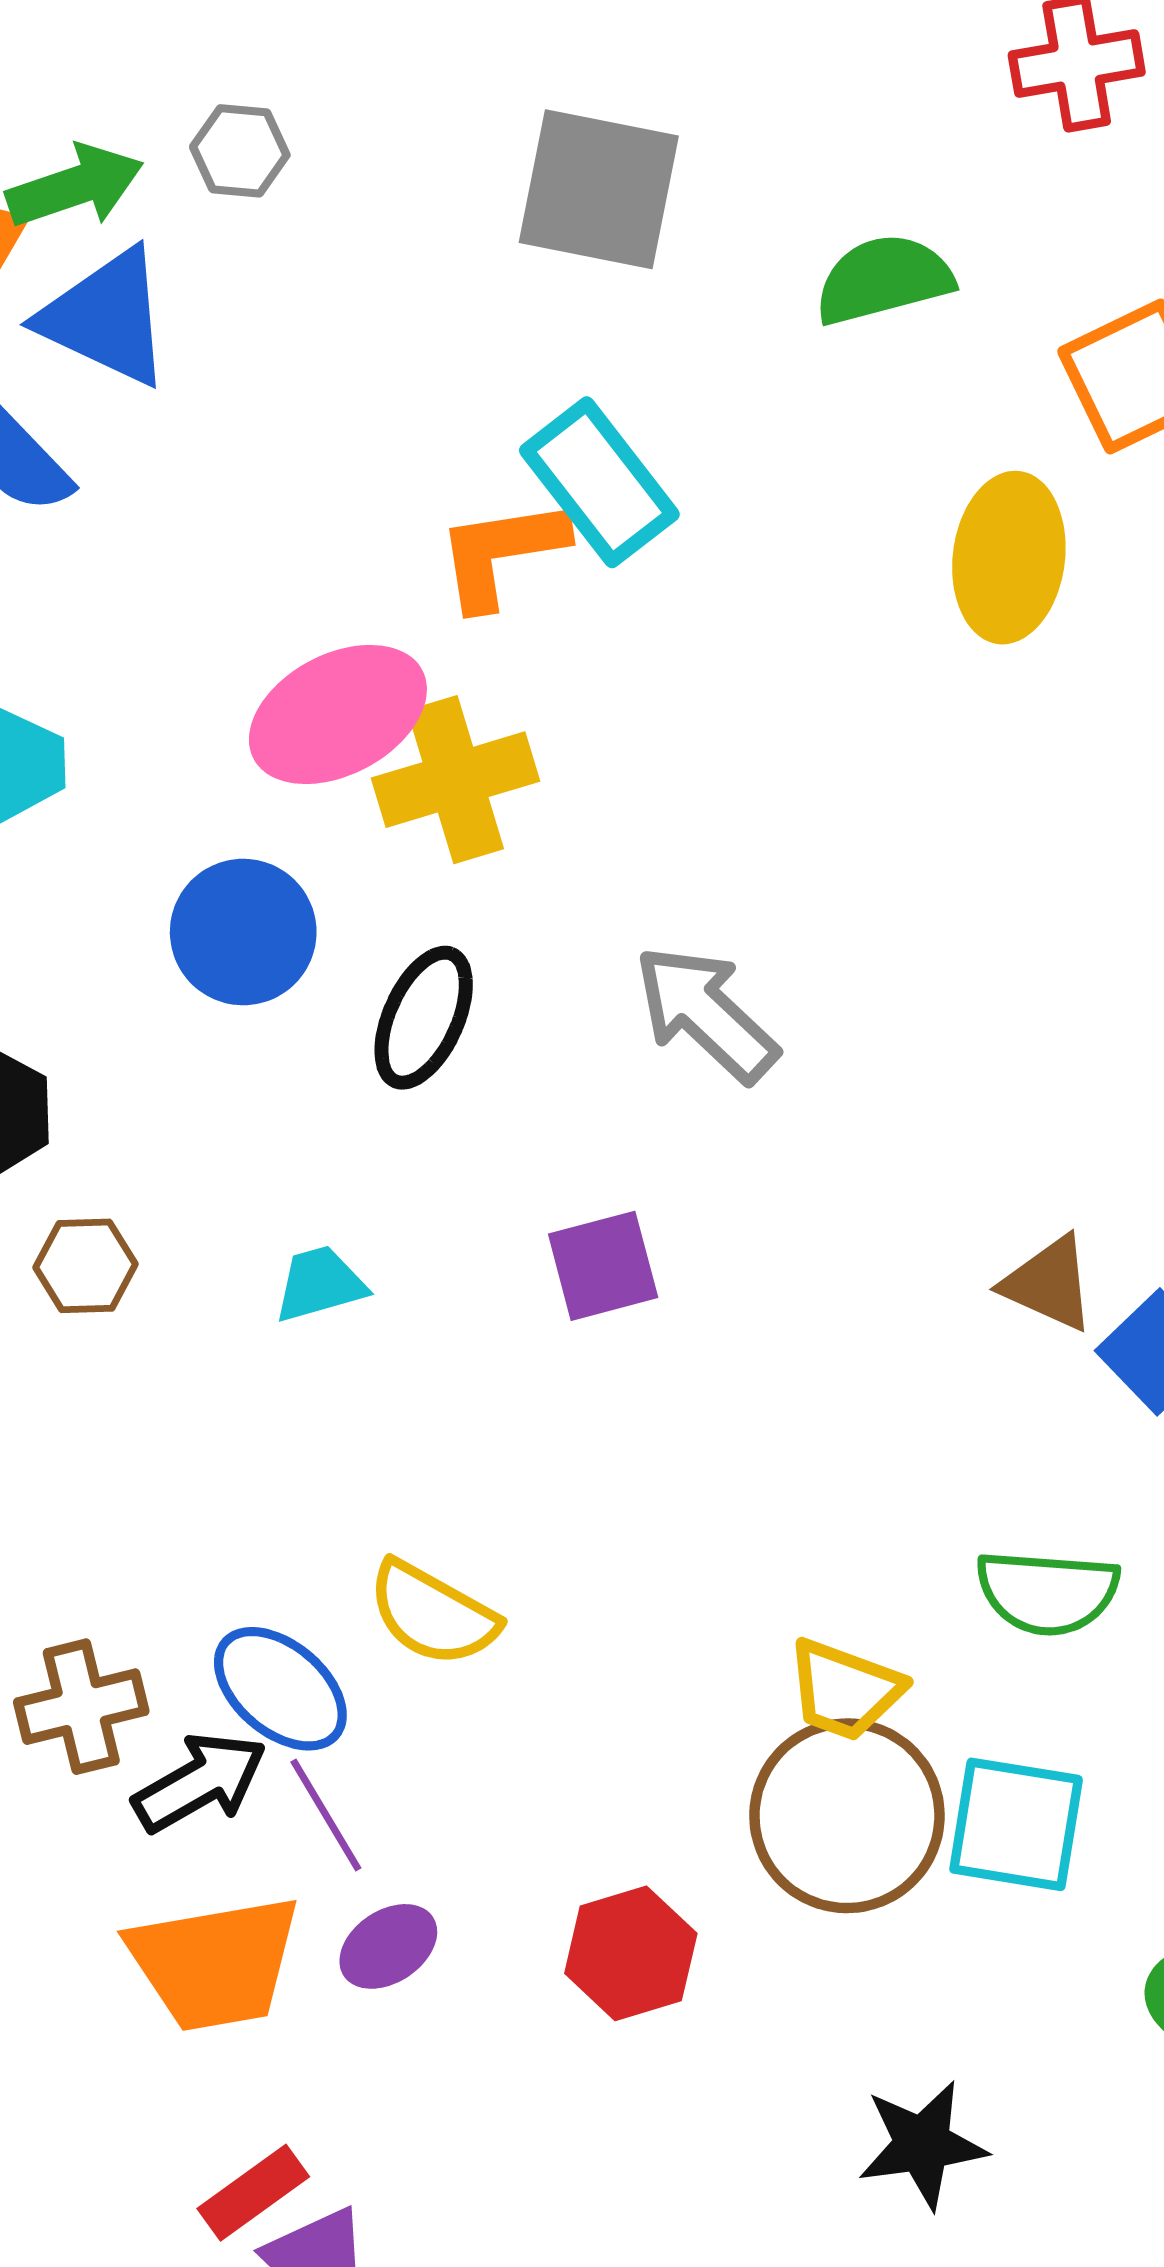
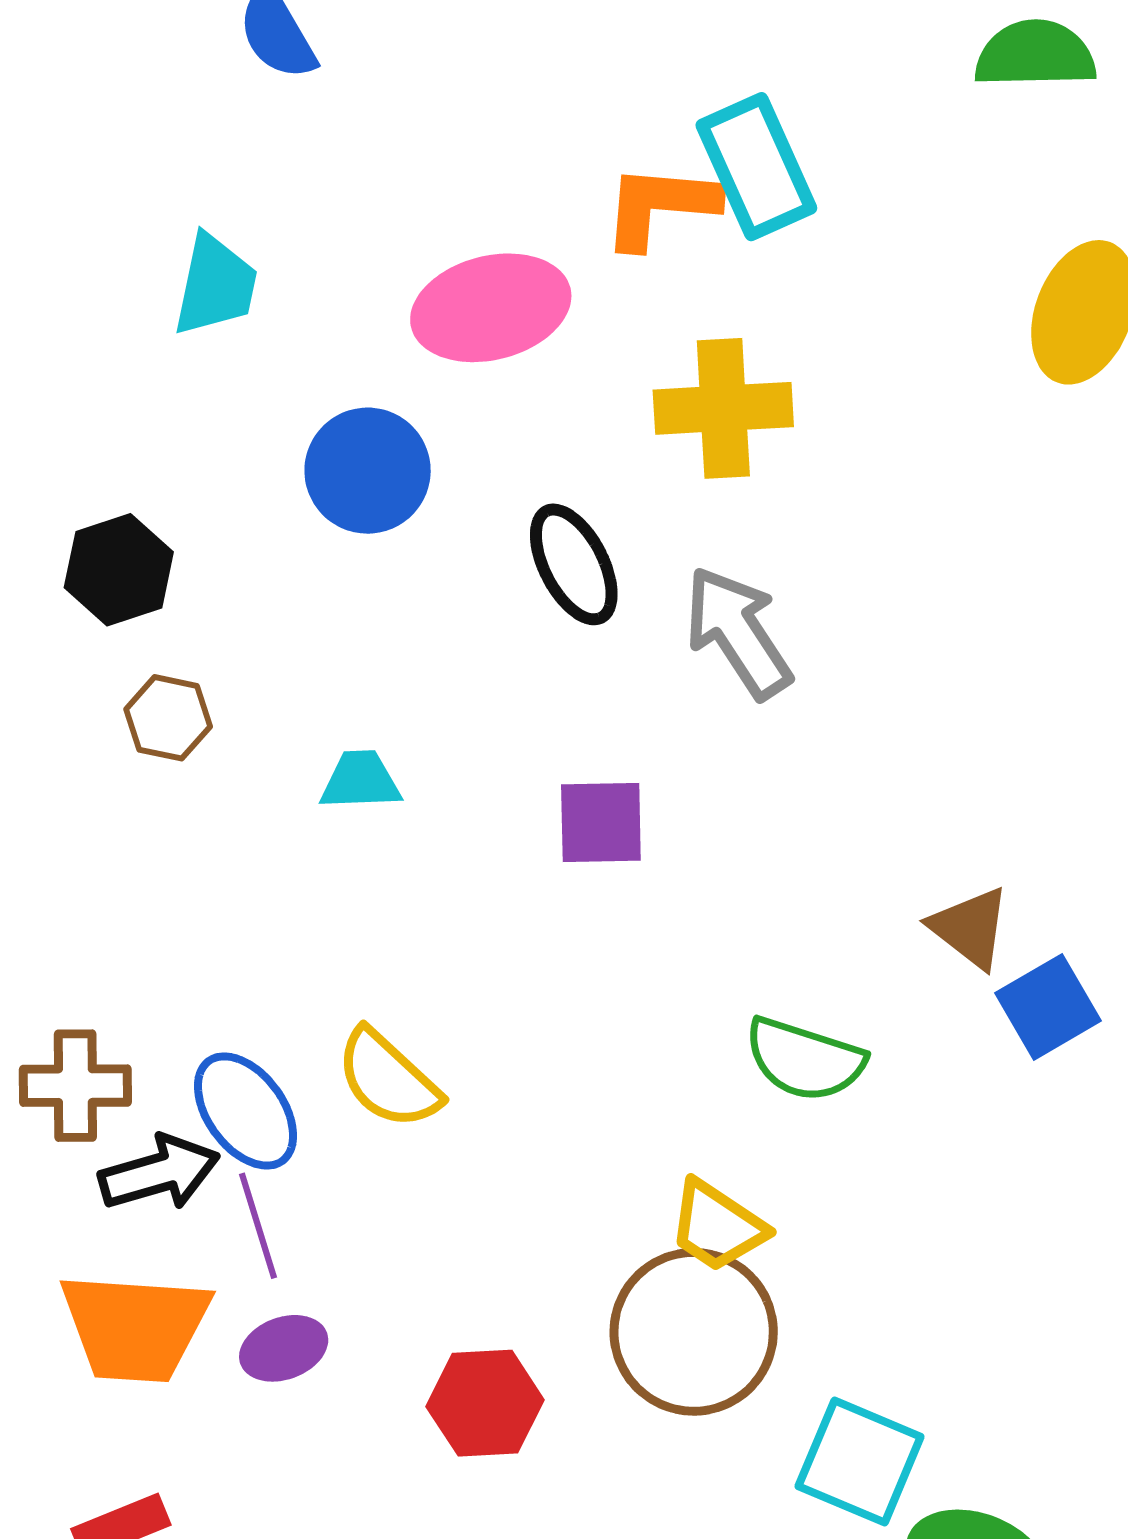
yellow cross: (456, 780) -> (723, 408), moved
black ellipse: (424, 1018) -> (574, 564), moved, turned -65
green semicircle: (1047, 1592) -> (805, 1059), moved
cyan square: (1016, 1824) -> (860, 1462), moved

